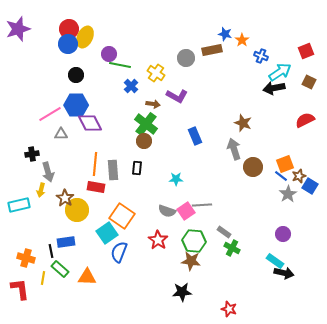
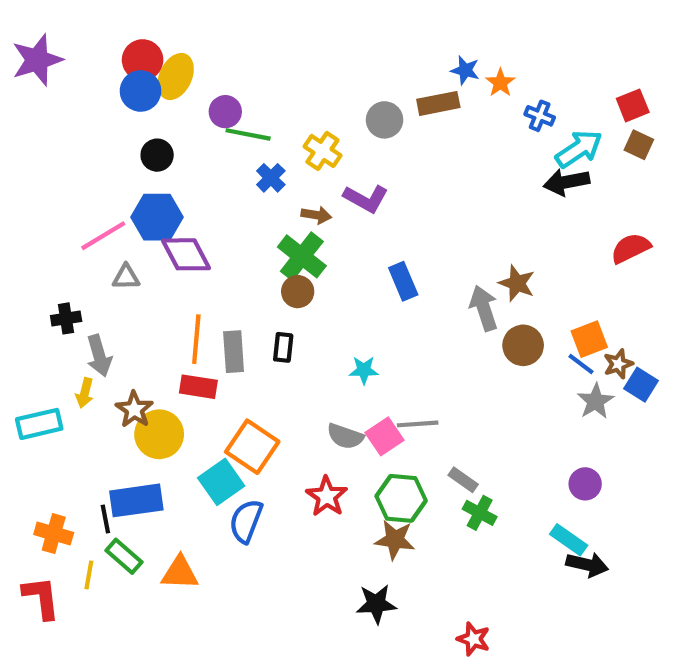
brown square: (309, 82) -> (639, 145), moved
brown star: (243, 123) -> (517, 283), moved
blue rectangle: (66, 242) -> (136, 500), size x1.4

